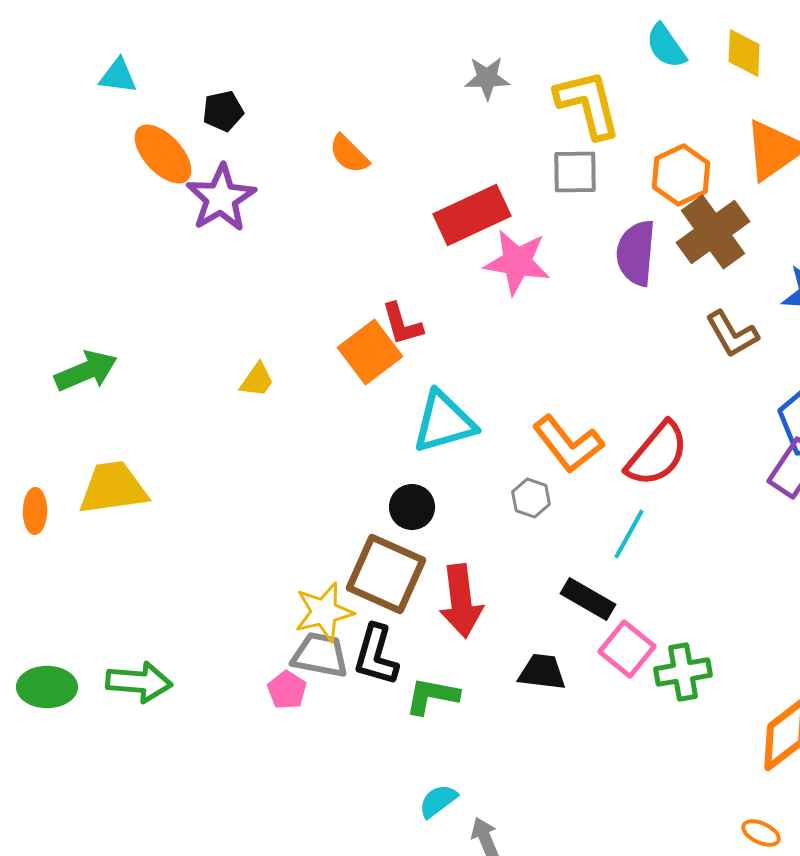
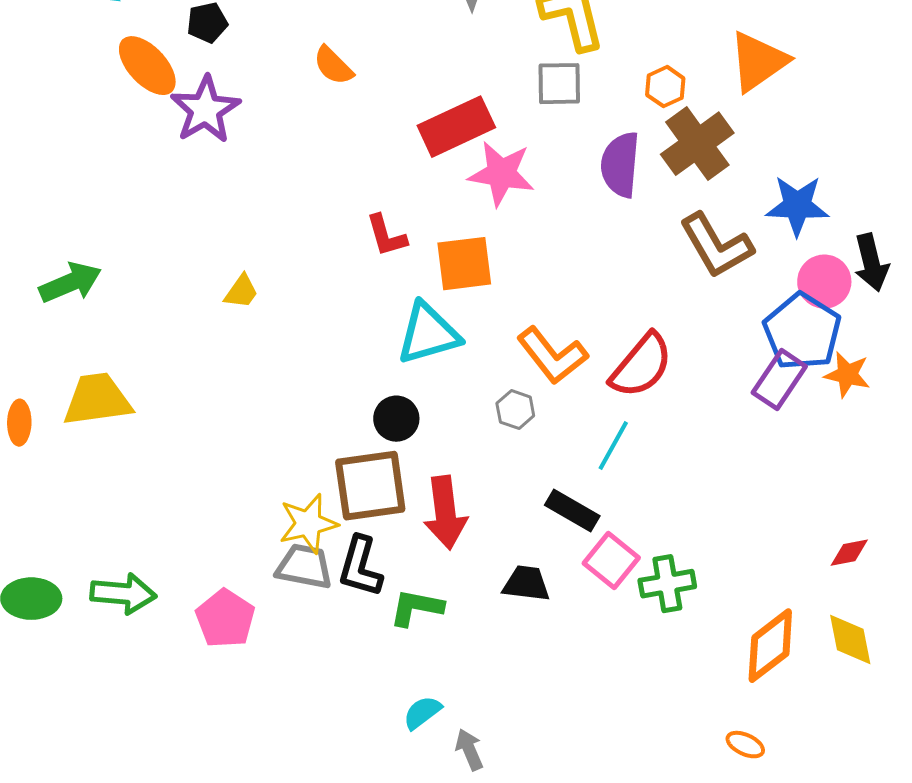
orange hexagon: (681, 175) -> (665, 87), size x0.7
brown L-shape: (732, 334) -> (716, 246), size x1.4
orange square: (370, 352) -> (464, 264), moved, turned 30
brown square: (386, 574) -> (370, 486), turned -32
pink pentagon: (287, 690) -> (225, 619), moved, size x1.5

